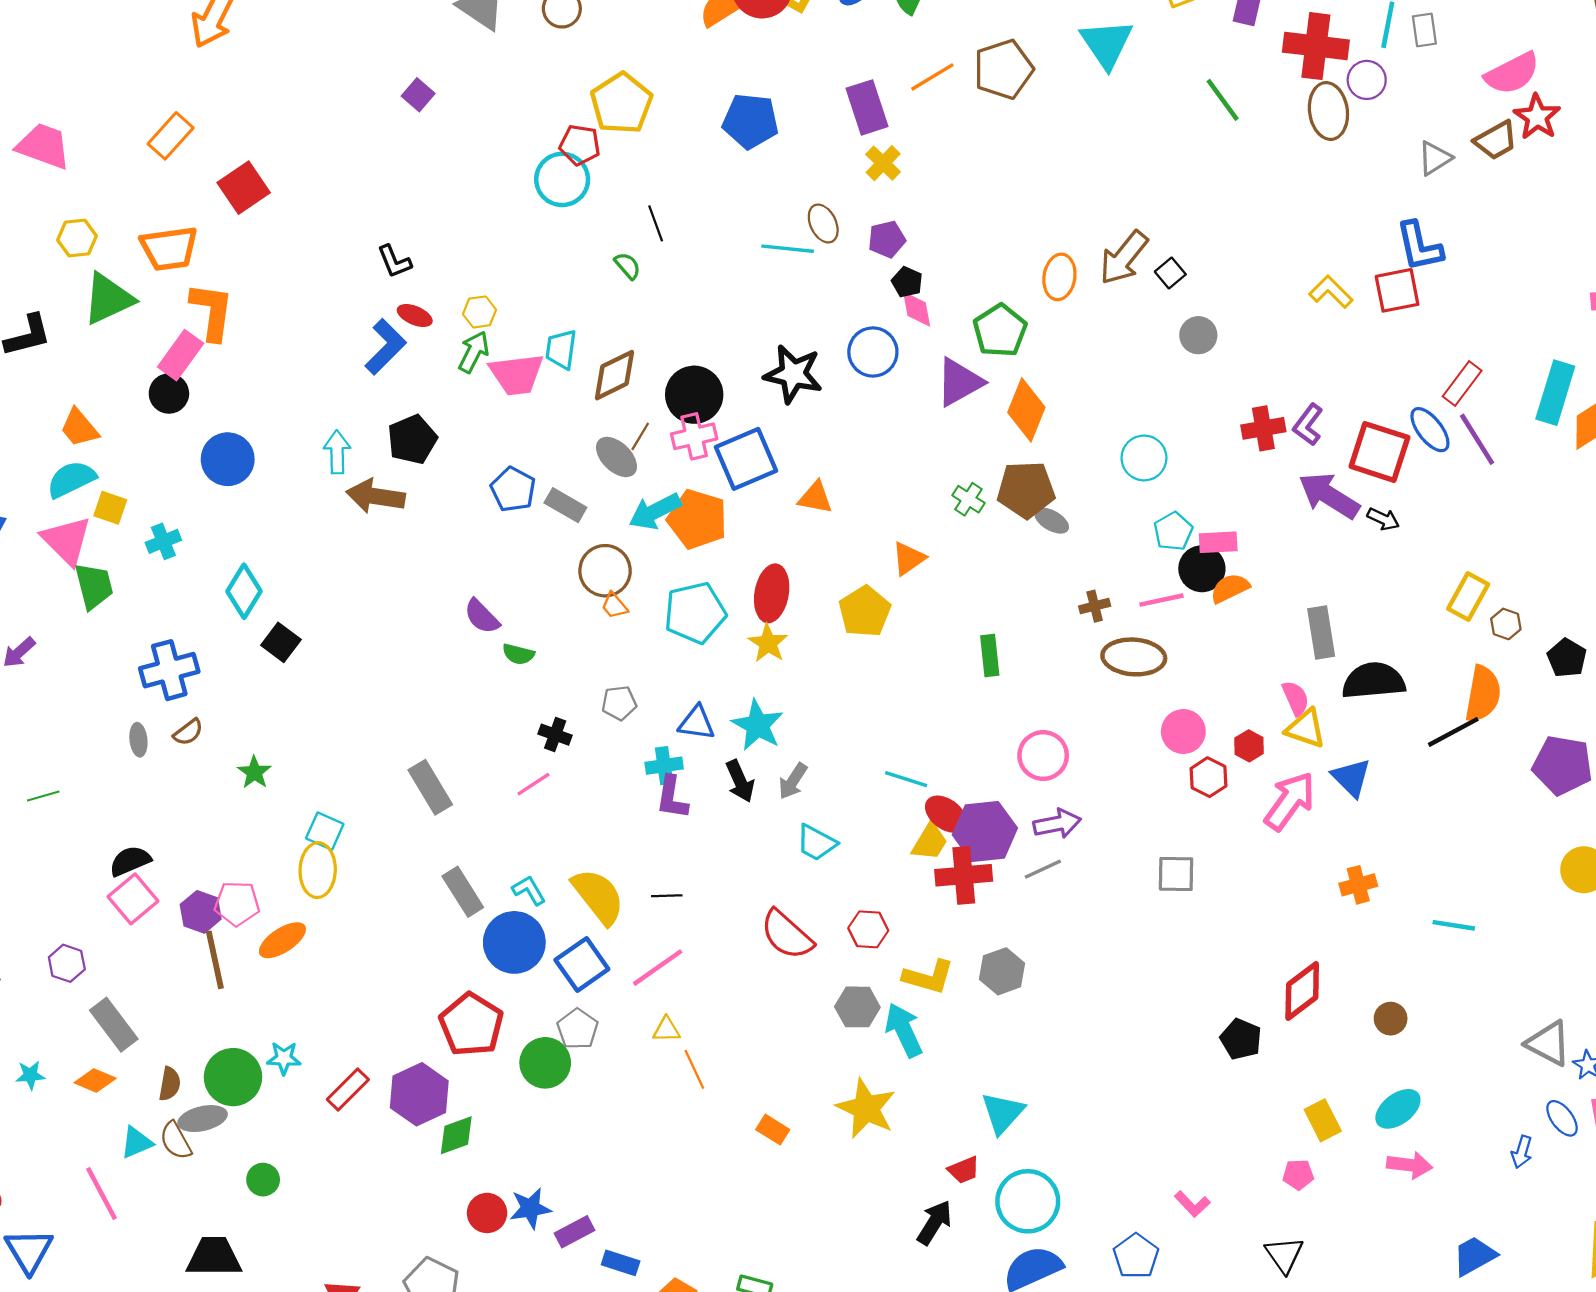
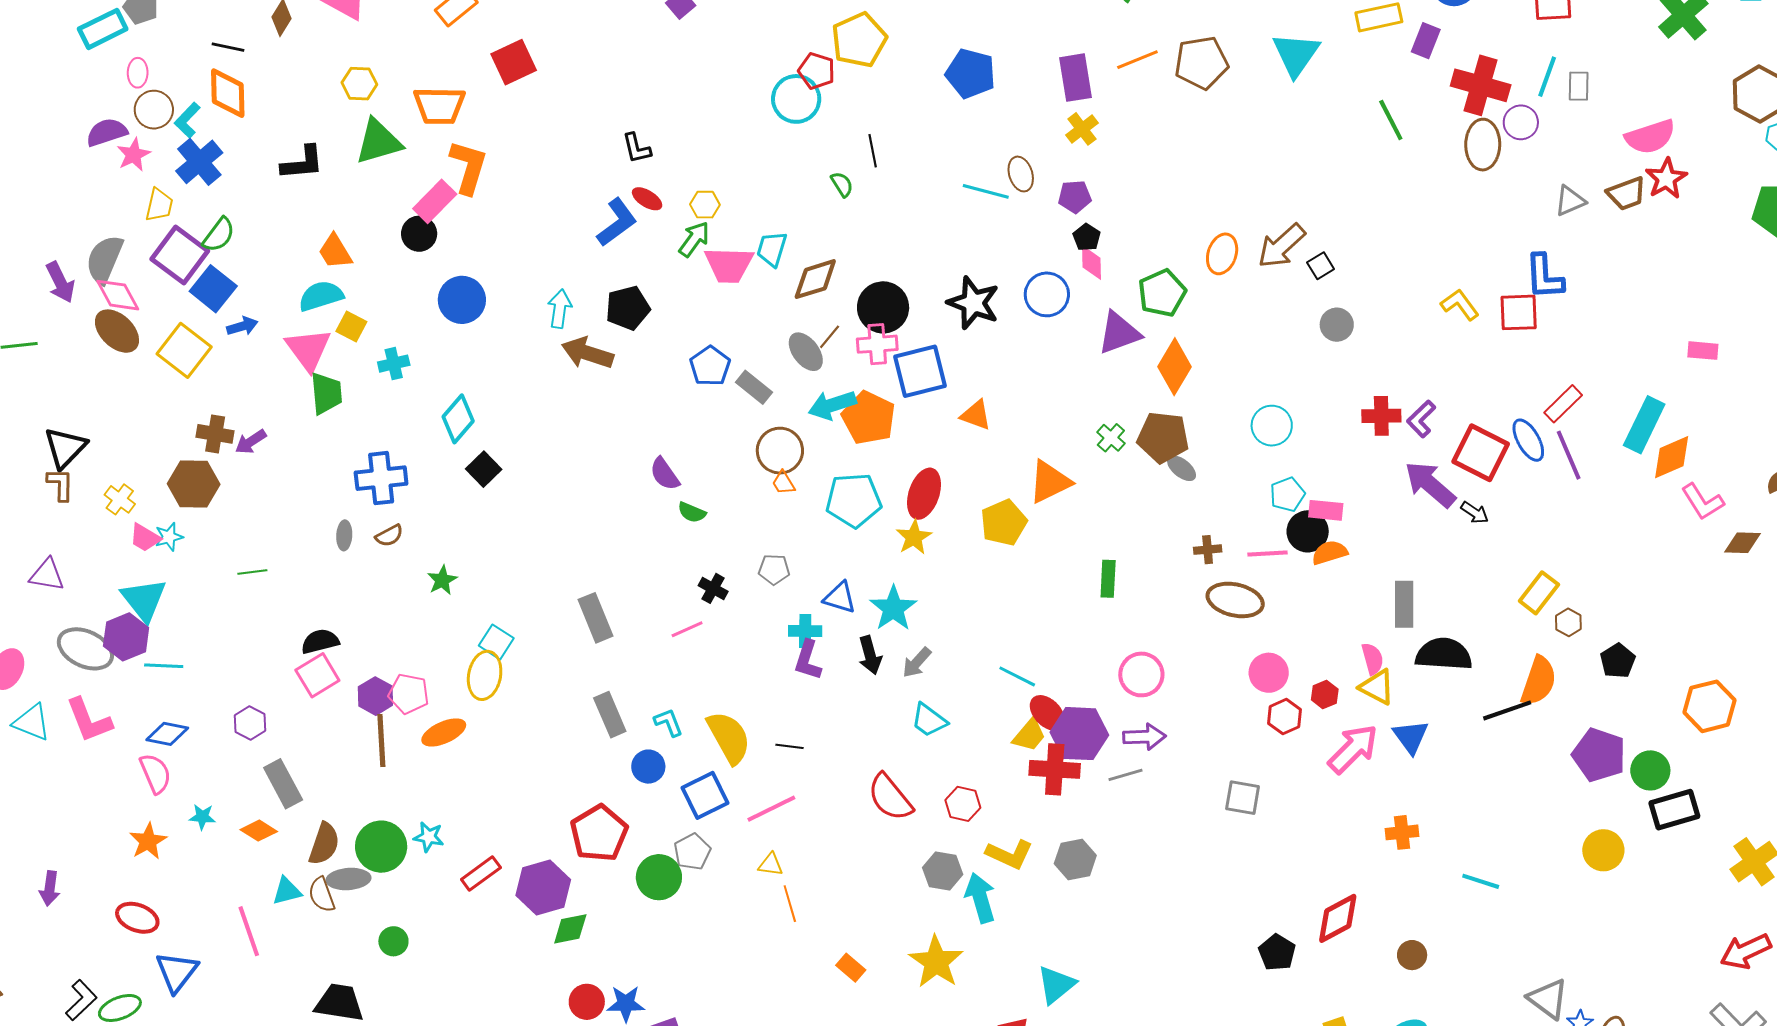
orange triangle: (908, 558) -> (1050, 482), size x1.4
blue circle: (514, 942) -> (648, 767), size x0.6
brown semicircle: (170, 1084) -> (324, 844), size x1.4

